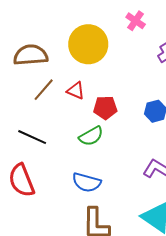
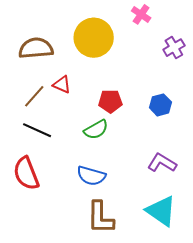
brown line: (44, 90) -> (34, 96), moved
red triangle: (76, 91) -> (62, 85), moved

